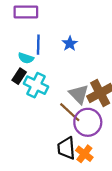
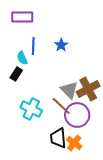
cyan semicircle: (26, 58) -> (22, 58), turned 48
cyan cross: (36, 85) -> (31, 109), moved

